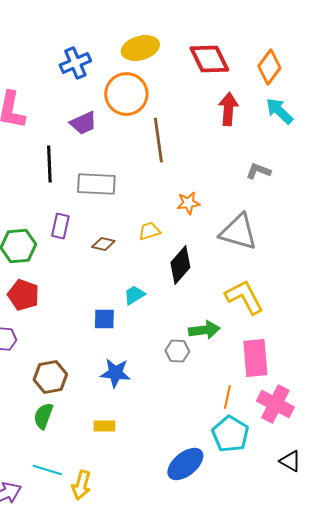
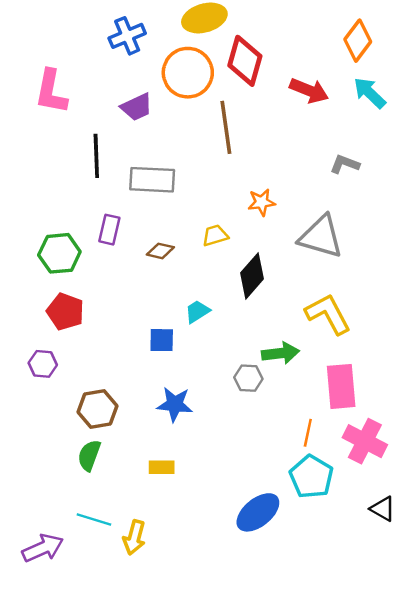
red diamond: (209, 59) -> (245, 61), moved, turned 42
red arrow: (228, 109) -> (309, 90), turned 108

